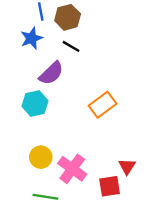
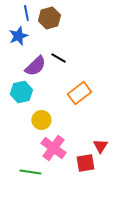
black line: (71, 46) -> (58, 58), moved
yellow circle: (41, 157) -> (41, 120), moved

